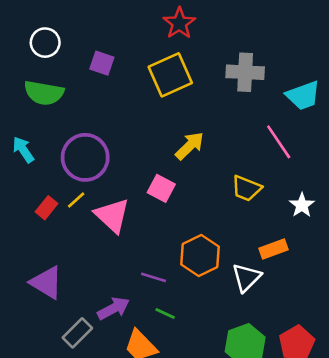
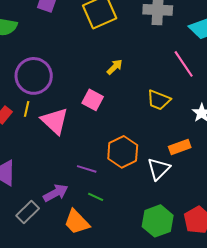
yellow arrow: (190, 146) -> (115, 67), size x0.7
yellow line: (76, 200) -> (27, 109), turned -35

